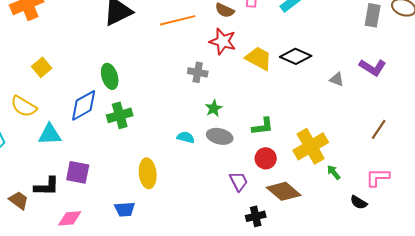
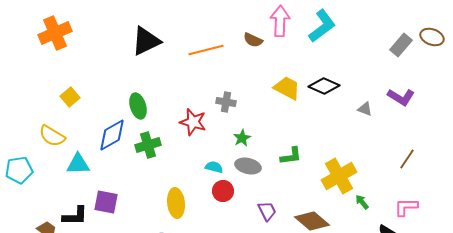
gray rectangle: (373, 15) -> (401, 45), turned 30
red star: (223, 41) -> (193, 122), moved
red circle: (266, 158) -> (223, 191), moved

